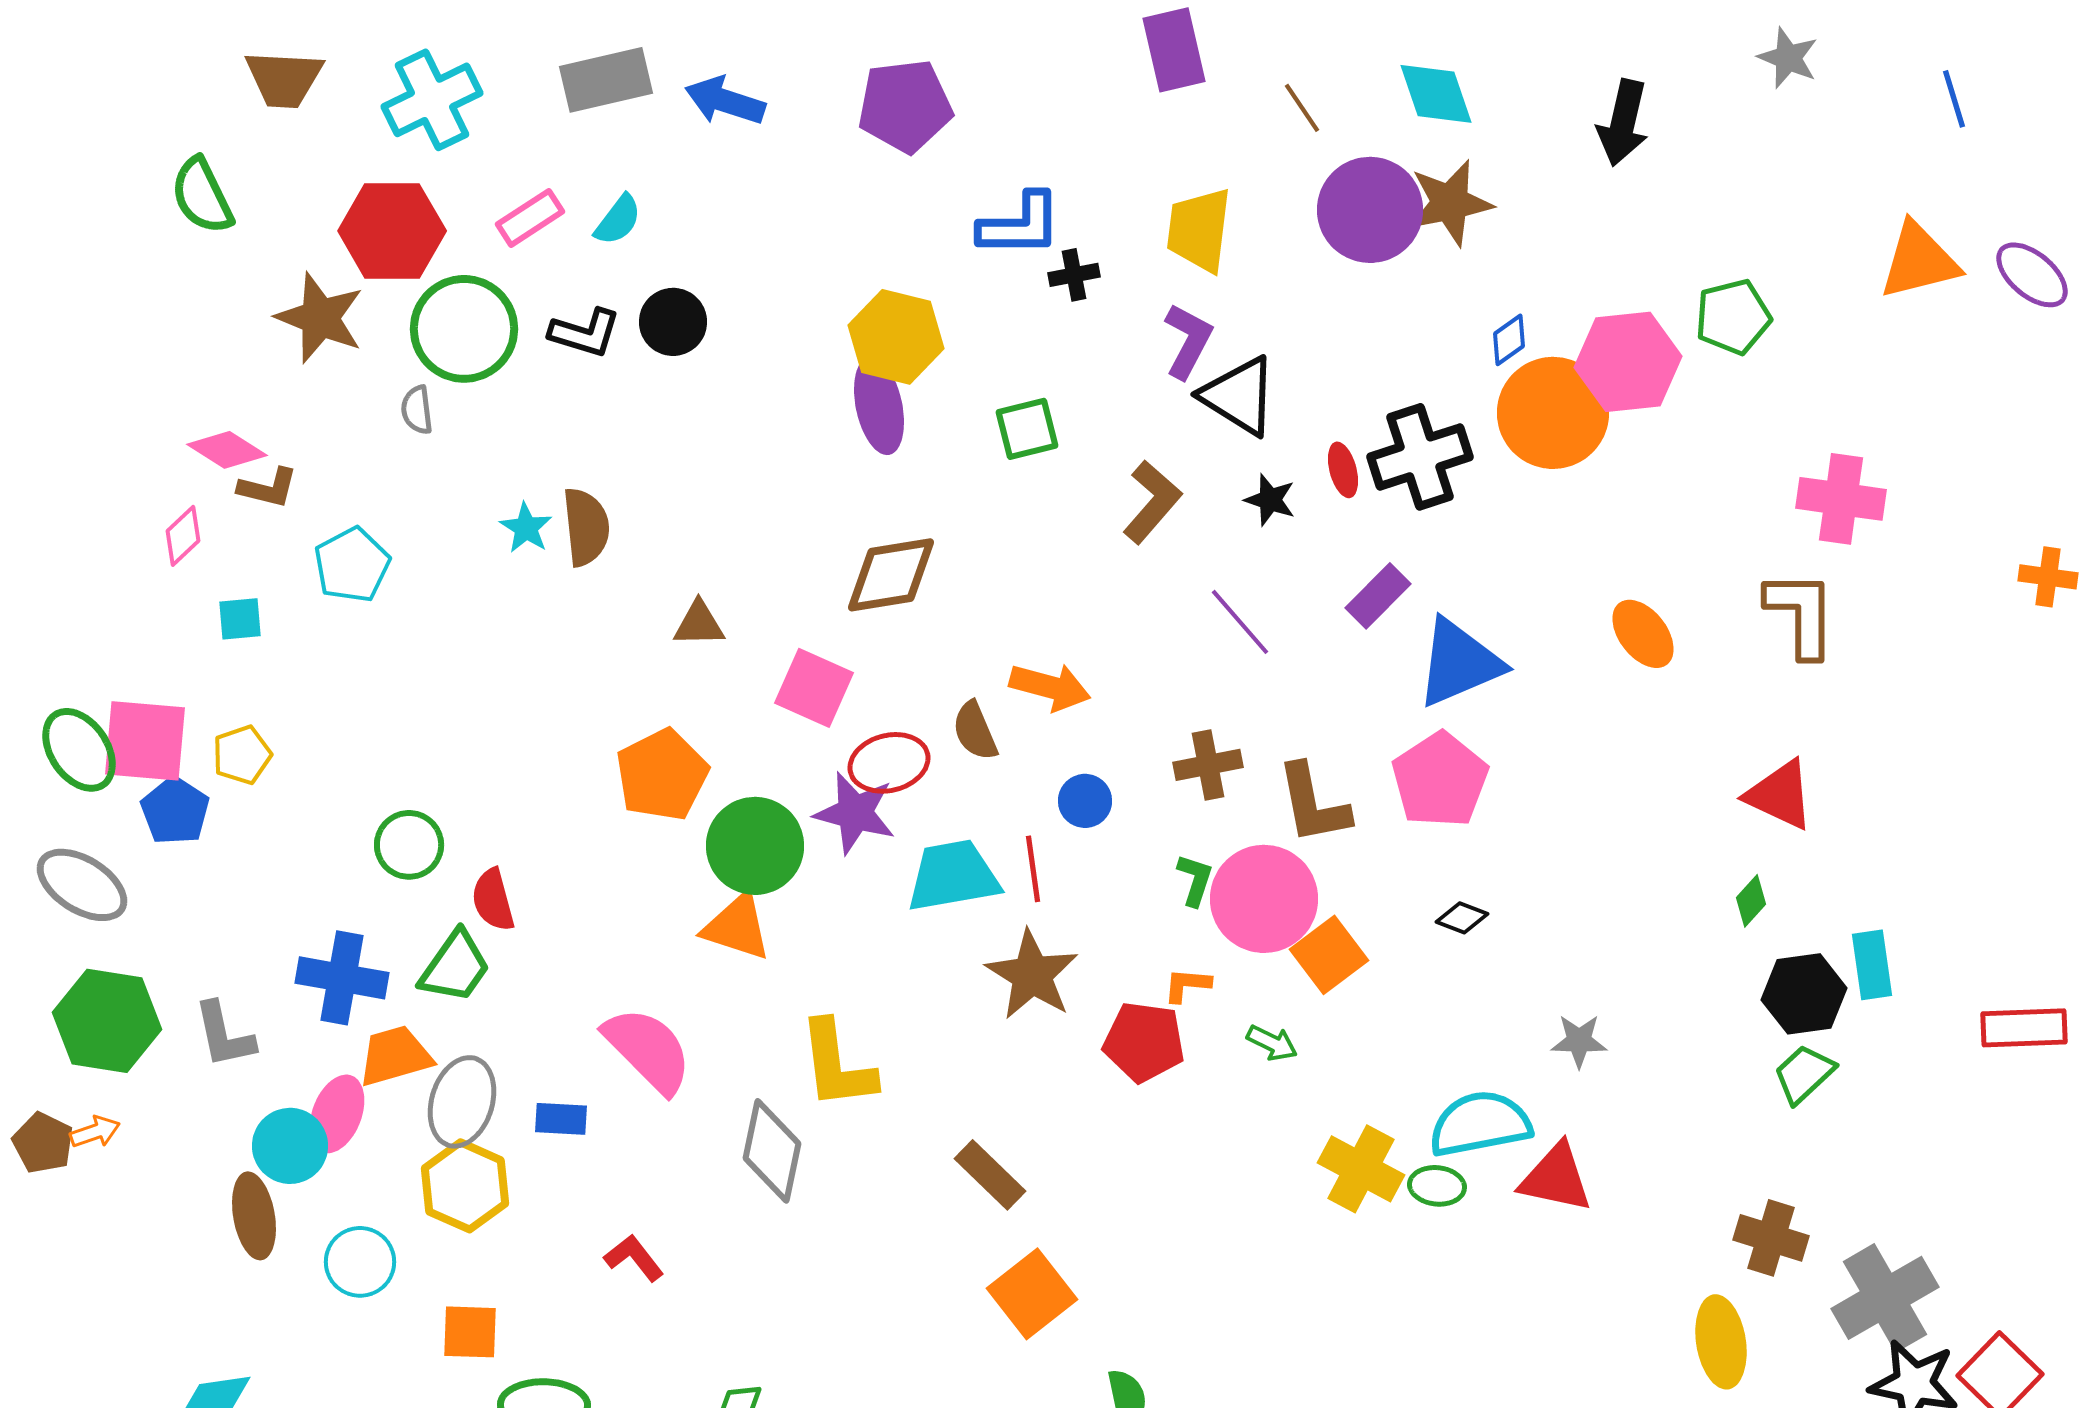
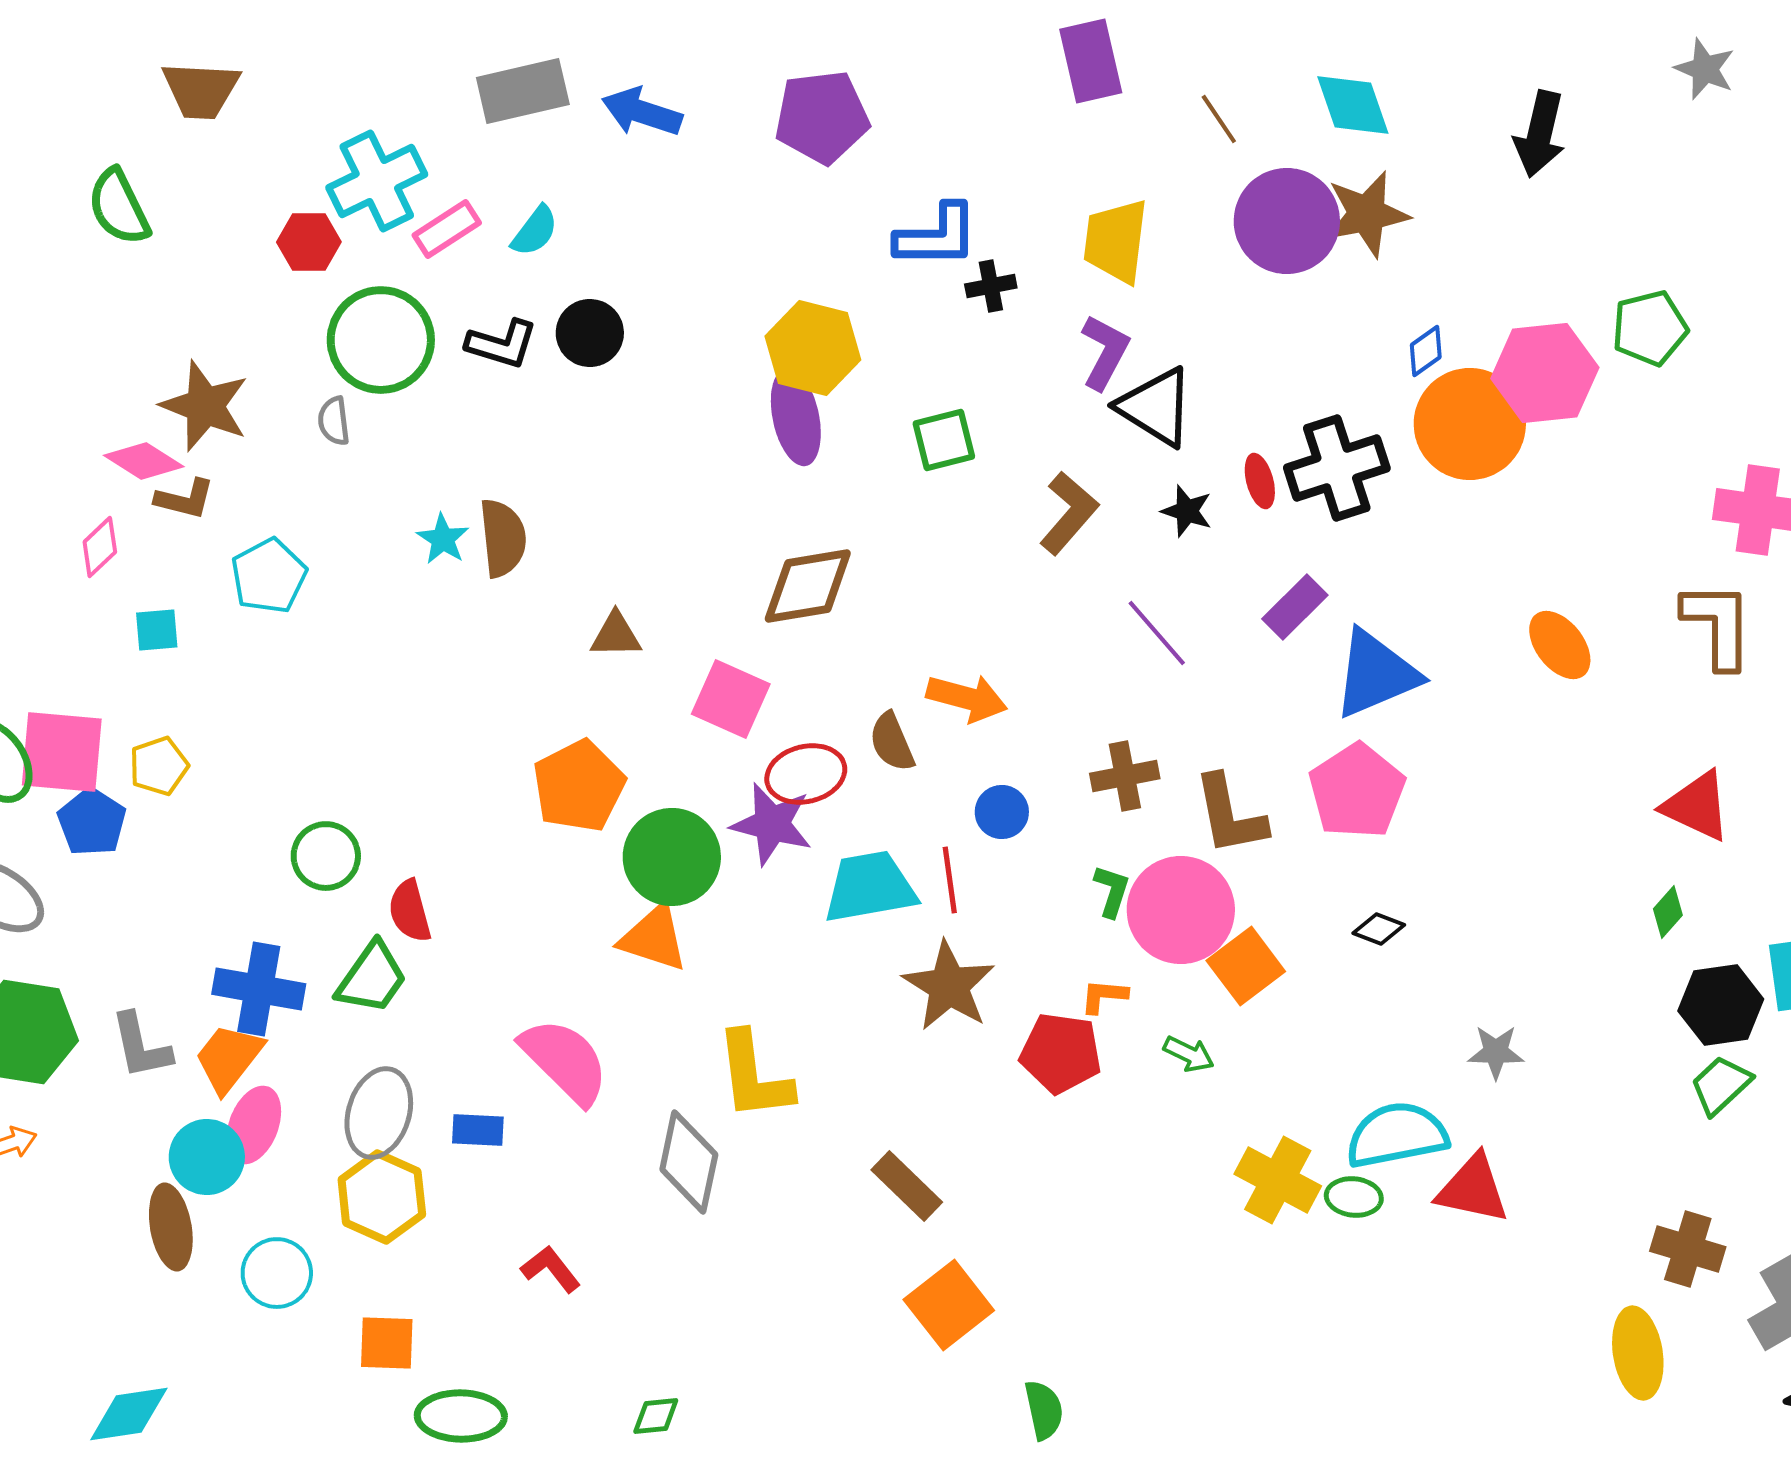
cyan cross: (432, 100) -> (377, 181), moved
red hexagon: (392, 231) -> (309, 242), size x0.6
brown star: (320, 318) -> (205, 406), moved
orange trapezoid: (395, 1056) -> (229, 1058), moved, turned -36

